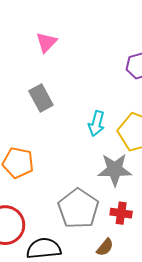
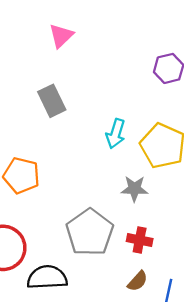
gray star: (115, 170) -> (134, 189), size x0.7
brown semicircle: (105, 247) -> (138, 281), moved

